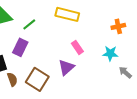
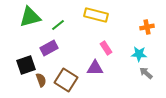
purple rectangle: (20, 47) -> (49, 48), turned 36
purple triangle: (66, 67) -> (95, 68), turned 42
gray arrow: (125, 72) -> (146, 73), moved

